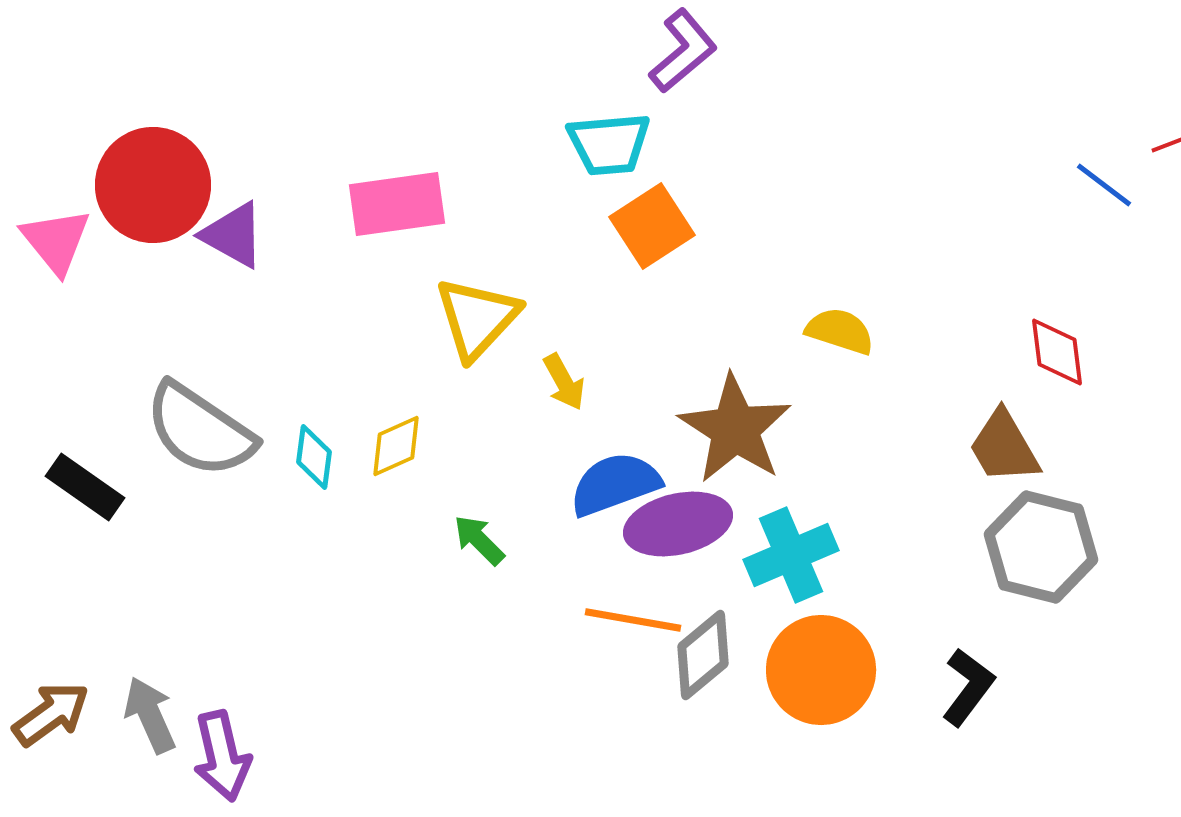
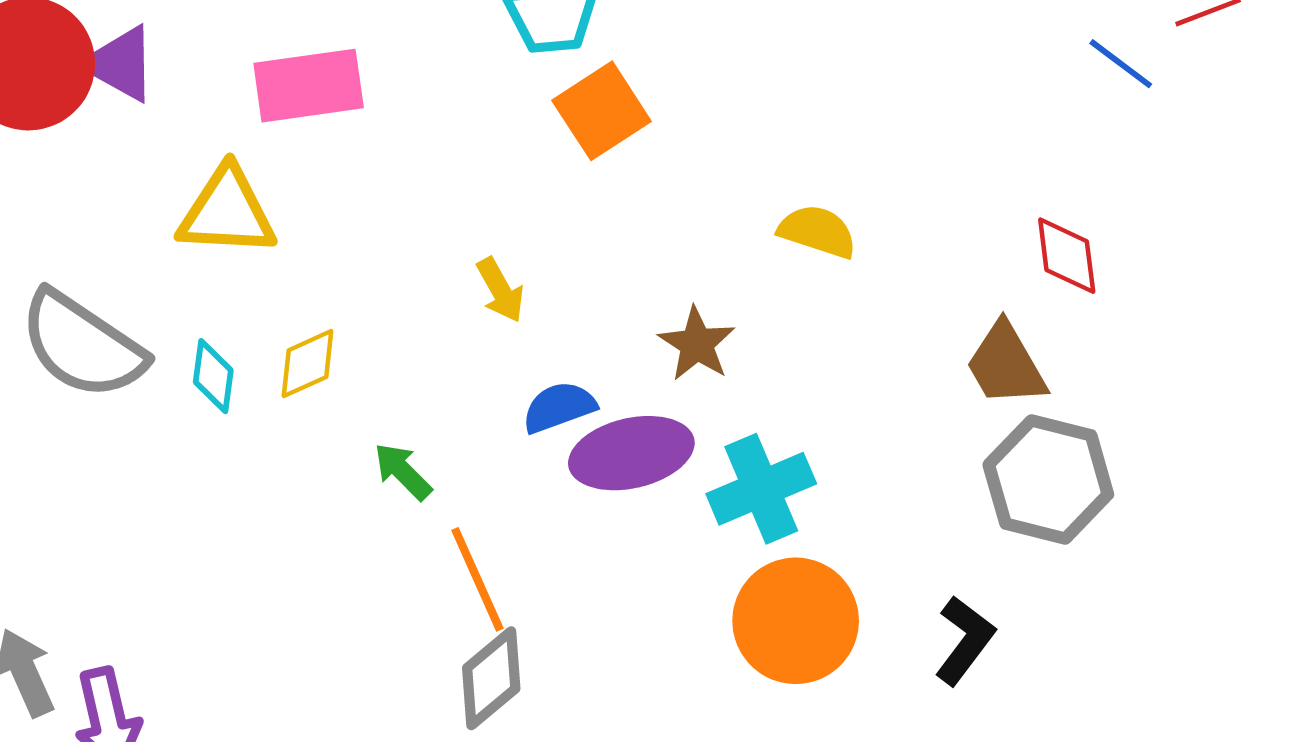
purple triangle: (233, 235) -> (120, 64), moved
yellow triangle: (477, 318) -> (227, 212), moved, turned 50
brown star: (735, 429) -> (697, 344), size x0.6
blue semicircle: (615, 484) -> (559, 407), size x0.7
orange line: (633, 620) -> (477, 579), moved, turned 56
gray diamond: (703, 655) -> (491, 678), moved

